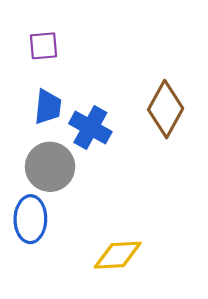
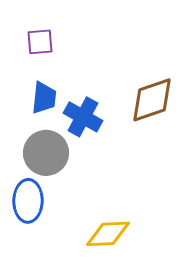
brown diamond: (166, 109) -> (152, 100), turned 42

